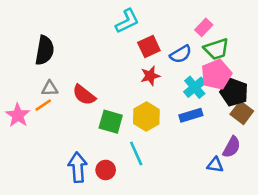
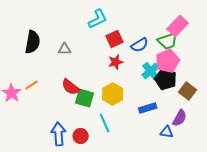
pink rectangle: (204, 27) -> (178, 26), moved, size x1.5
gray triangle: (50, 89) -> (65, 49), moved
black pentagon: (234, 92) -> (166, 79), moved
red semicircle: (84, 95) -> (71, 87), moved
blue rectangle: (191, 115) -> (148, 108), moved

